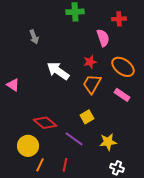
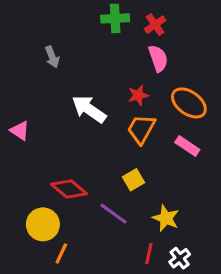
red cross: (119, 19) -> (155, 25), moved, turned -32
yellow star: (108, 142) -> (166, 218), turned 30
red line: (65, 165) -> (149, 254), moved
white cross: (117, 168) -> (180, 258), turned 32

